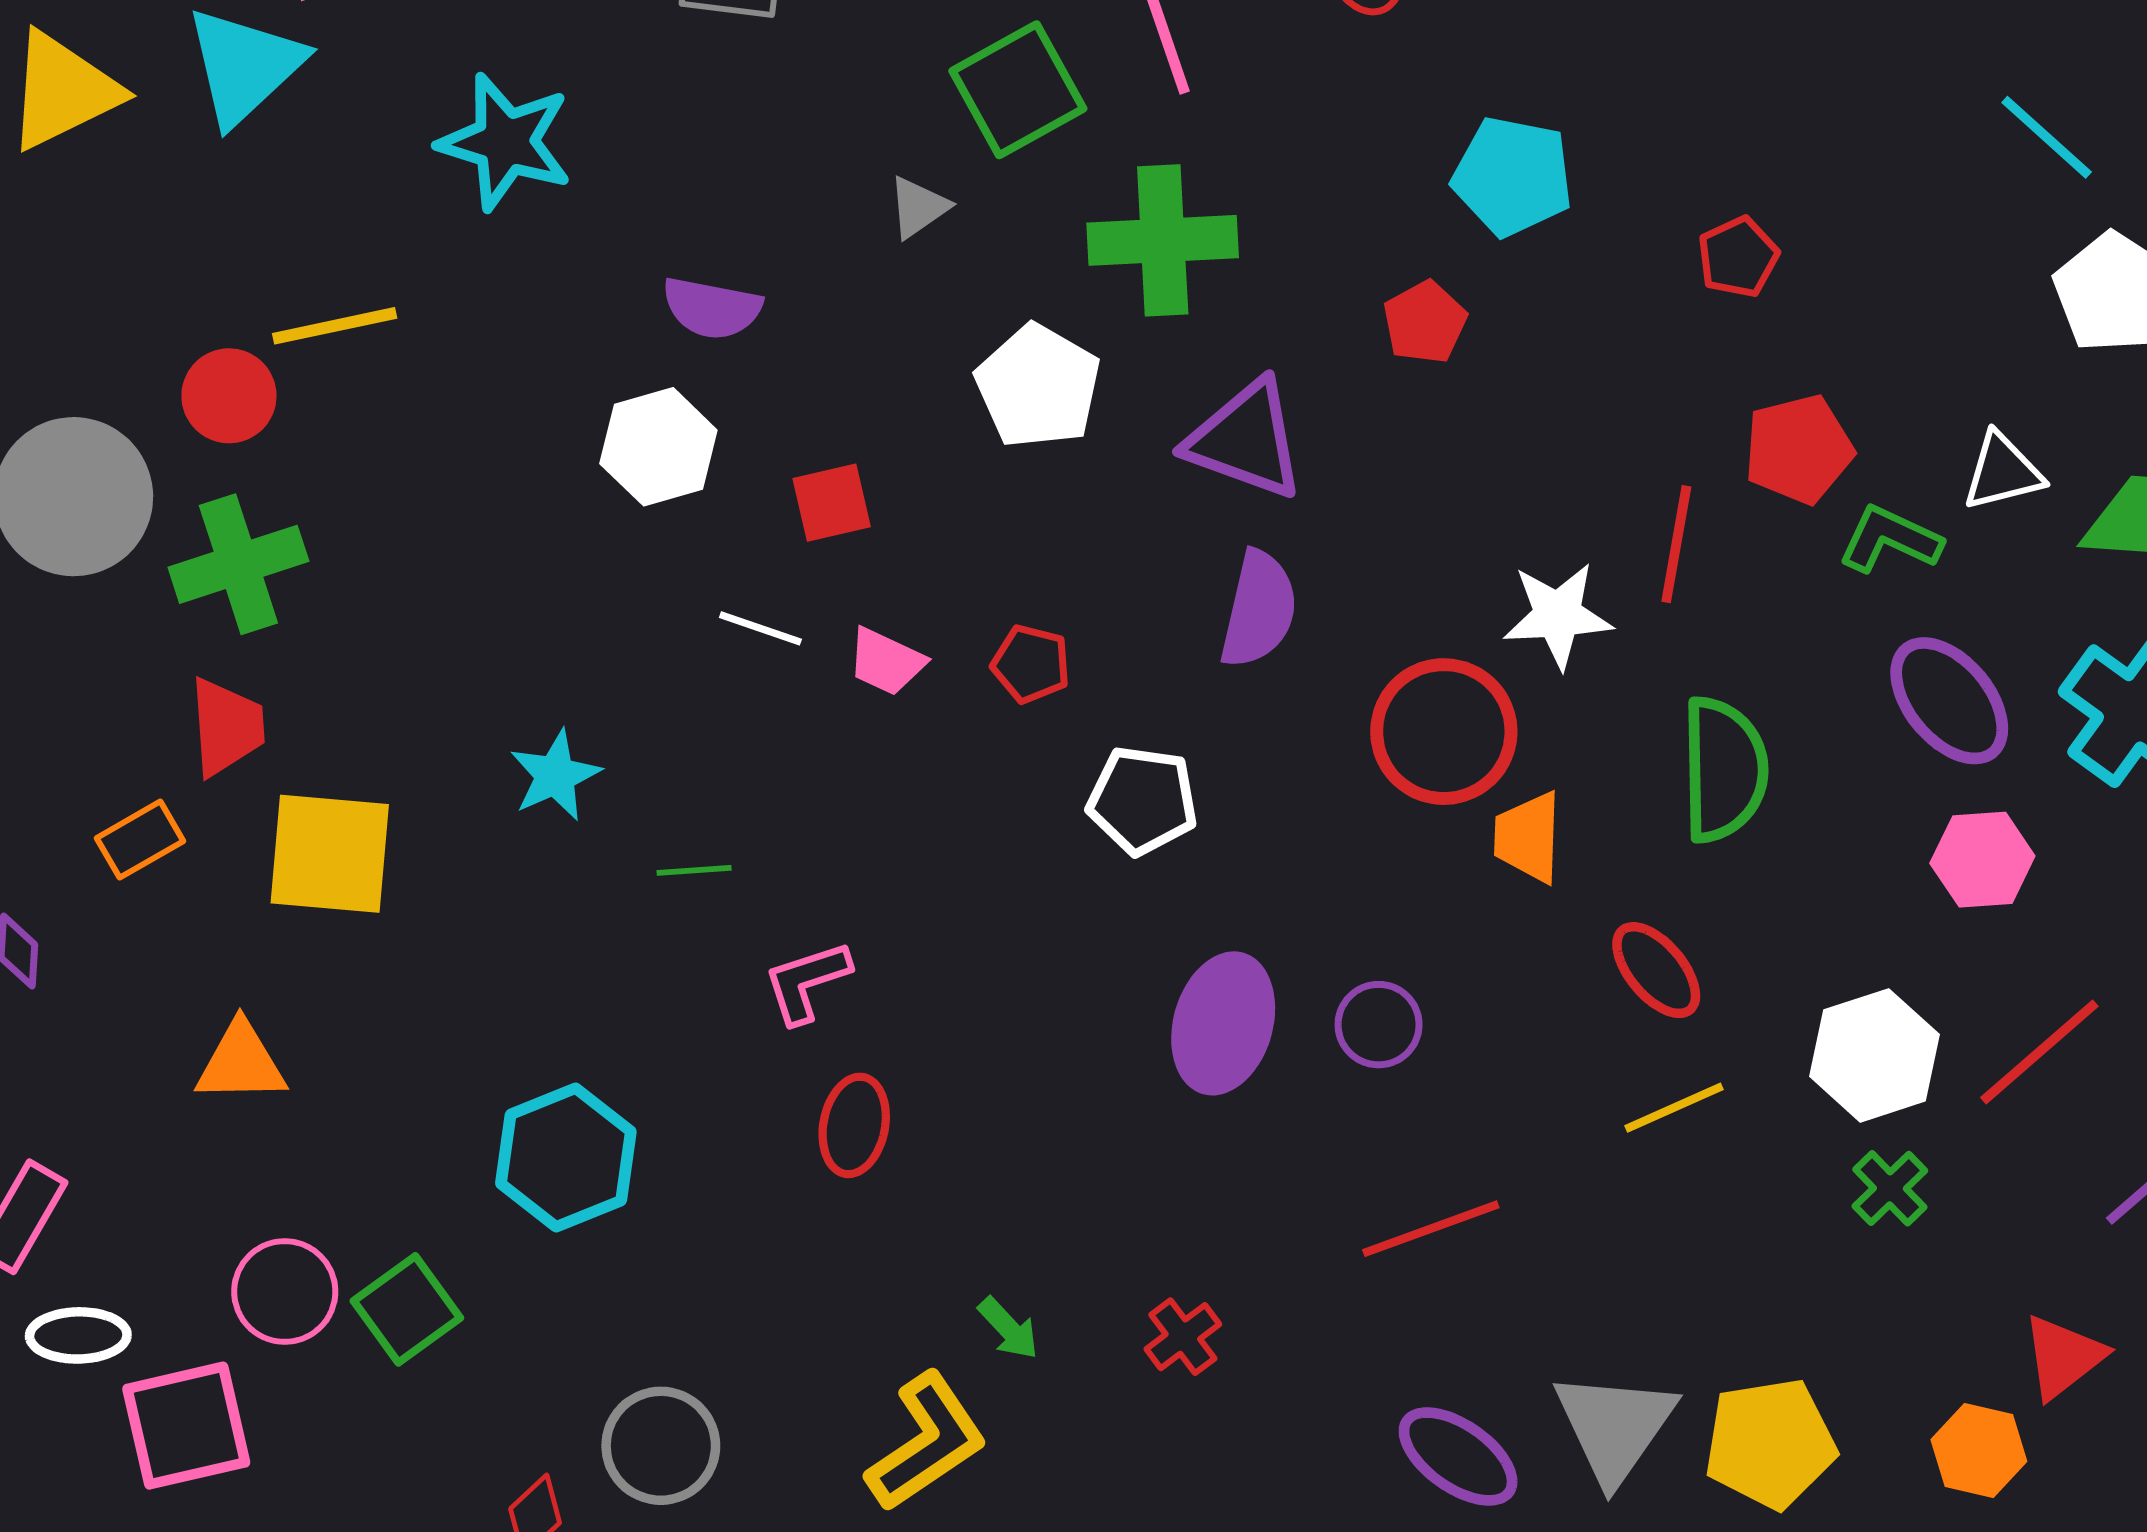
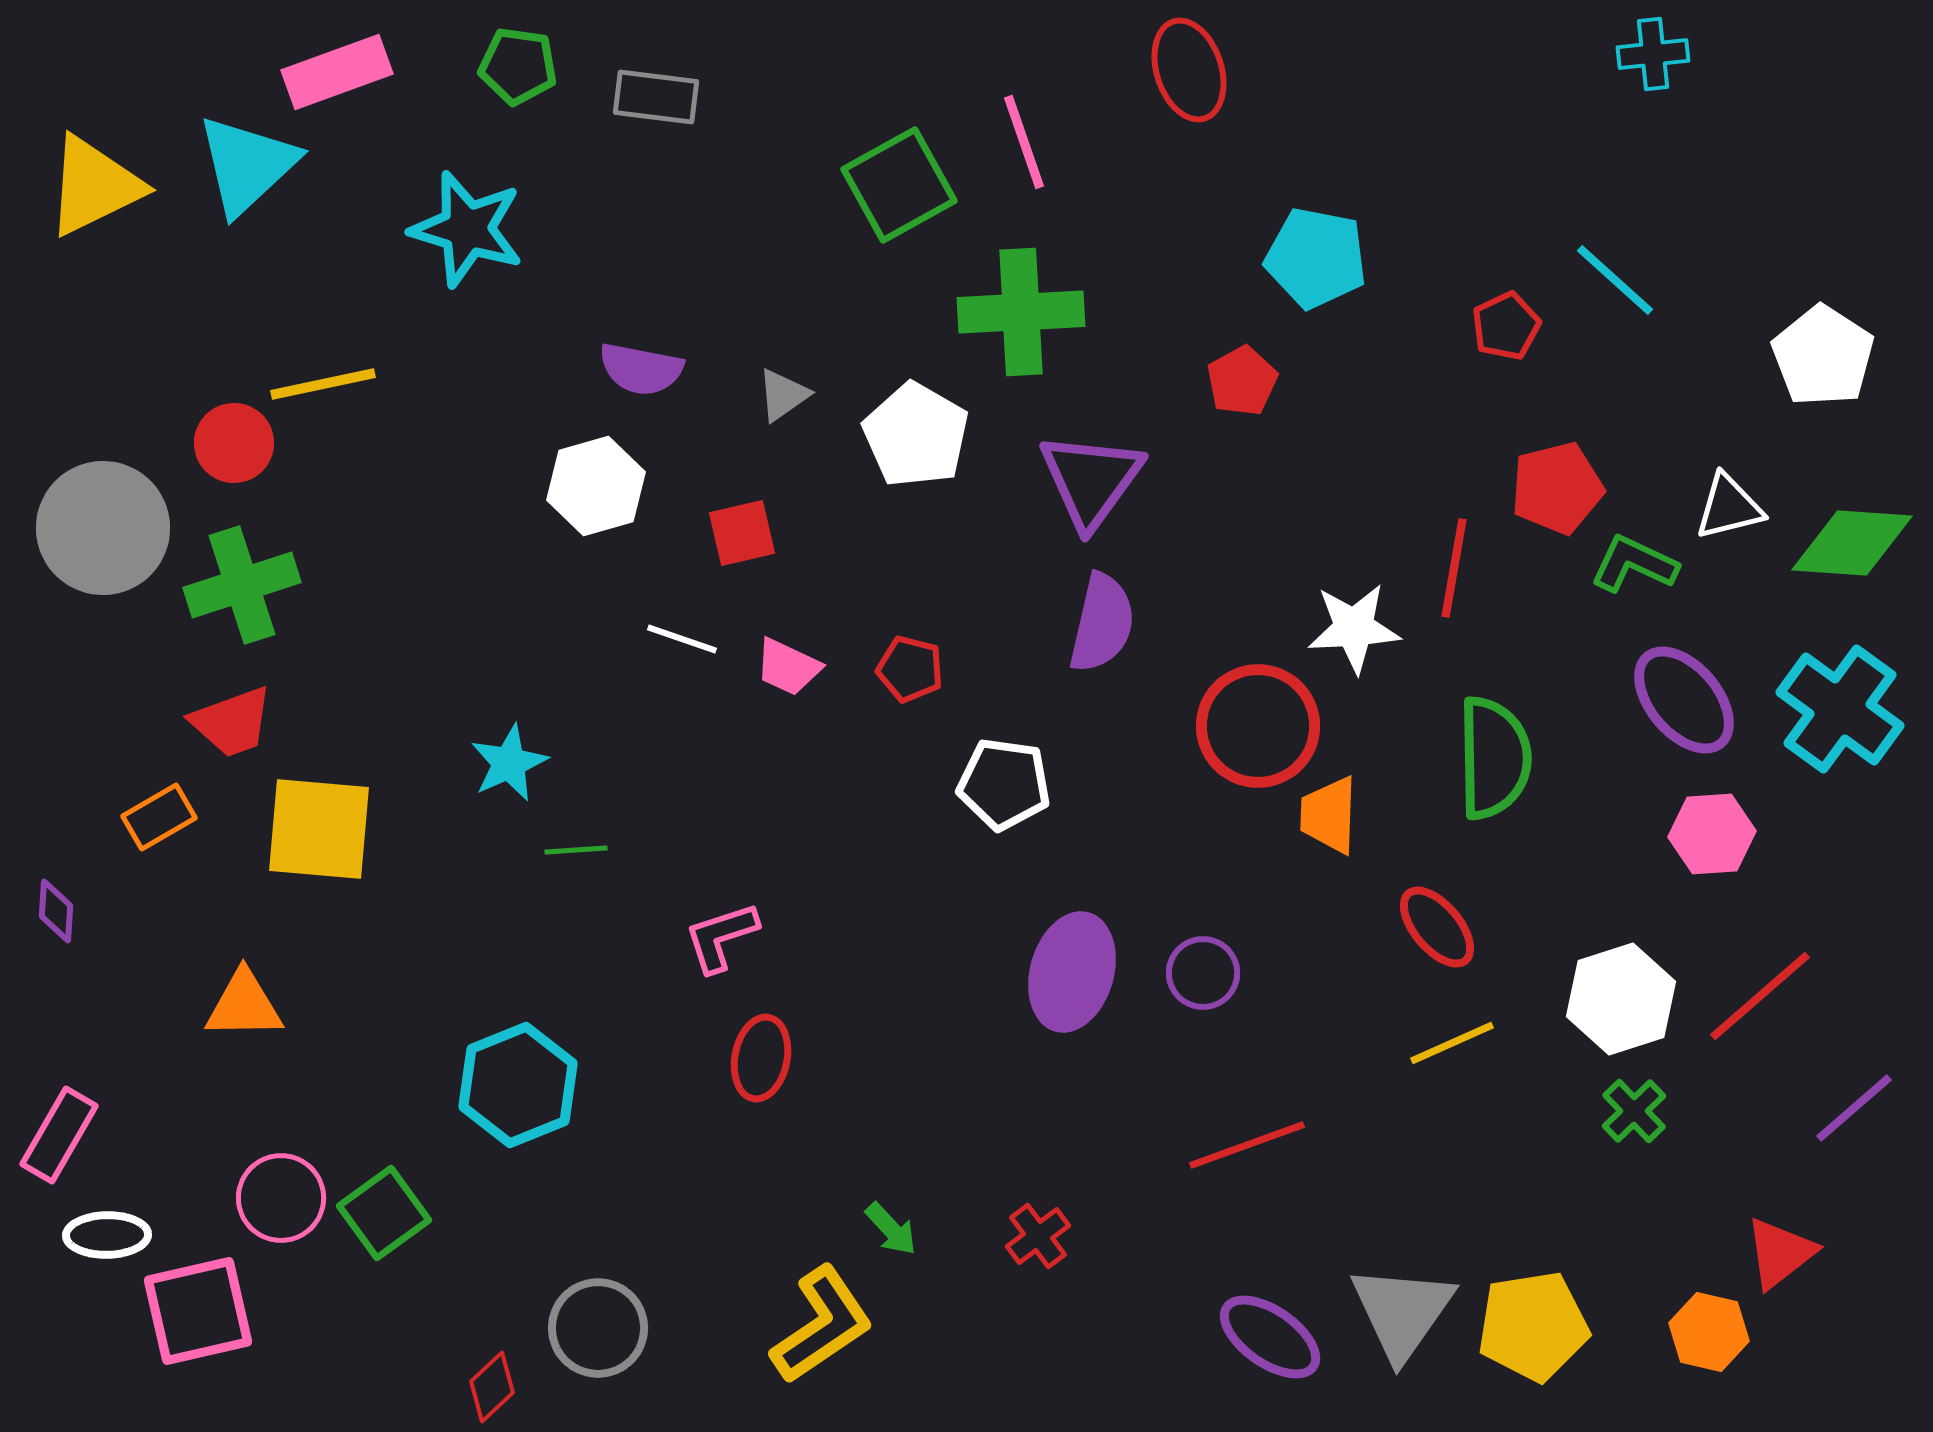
cyan line: (2047, 137) -> (1615, 280), moved
gray triangle: (918, 207) -> (783, 395), moved
purple triangle: (1246, 440) -> (1091, 480), turned 46
red trapezoid: (227, 727) -> (232, 722), turned 74
green line: (694, 870) -> (576, 850), moved

